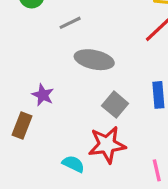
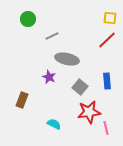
purple star: (43, 95) -> (49, 77), moved
red star: (107, 145) -> (89, 112), moved

